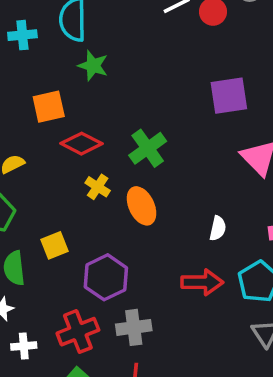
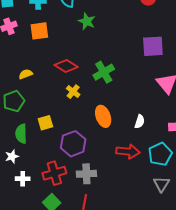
green star: (93, 66) -> (87, 21), moved
orange square: (49, 107) -> (39, 31), moved
orange ellipse: (142, 206) -> (103, 116), moved

